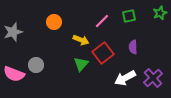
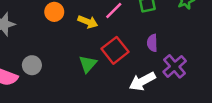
yellow arrow: (81, 40) -> (88, 22), moved
purple cross: (153, 78) -> (175, 66), moved

